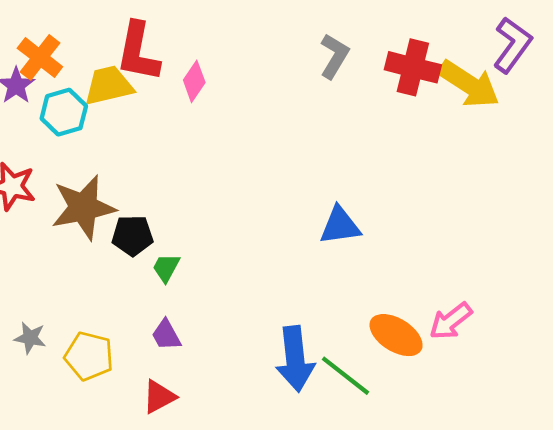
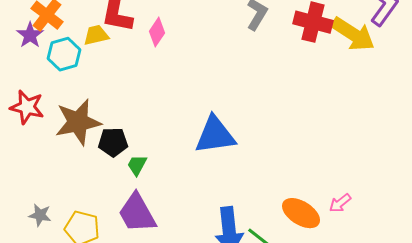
yellow trapezoid: (109, 86) -> (96, 35), size x0.7
blue triangle: (340, 226) -> (215, 135), moved, size x1.4
pink arrow: (451, 321) -> (340, 203), size x0.7
purple trapezoid: (166, 335) -> (137, 213), size x1.8

